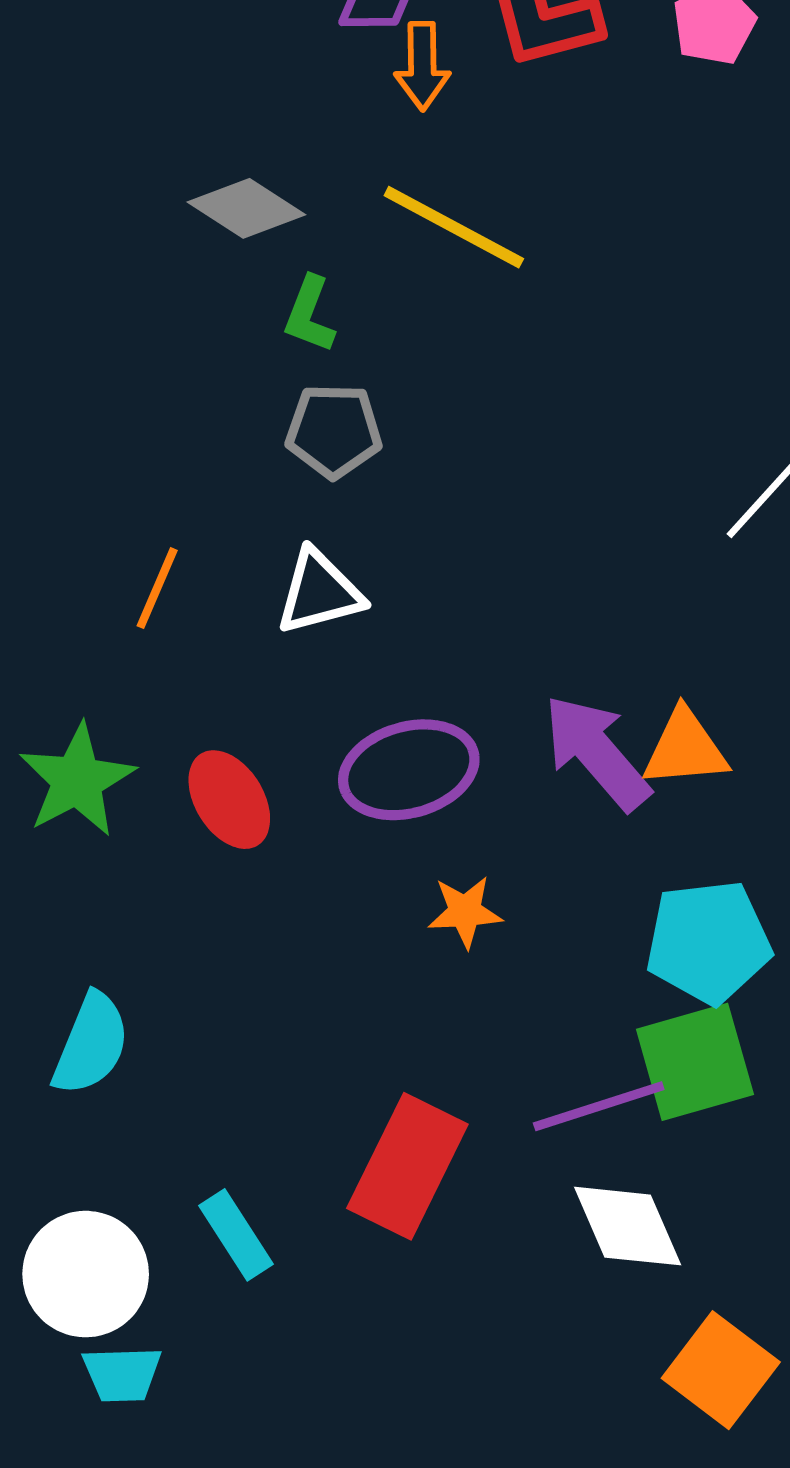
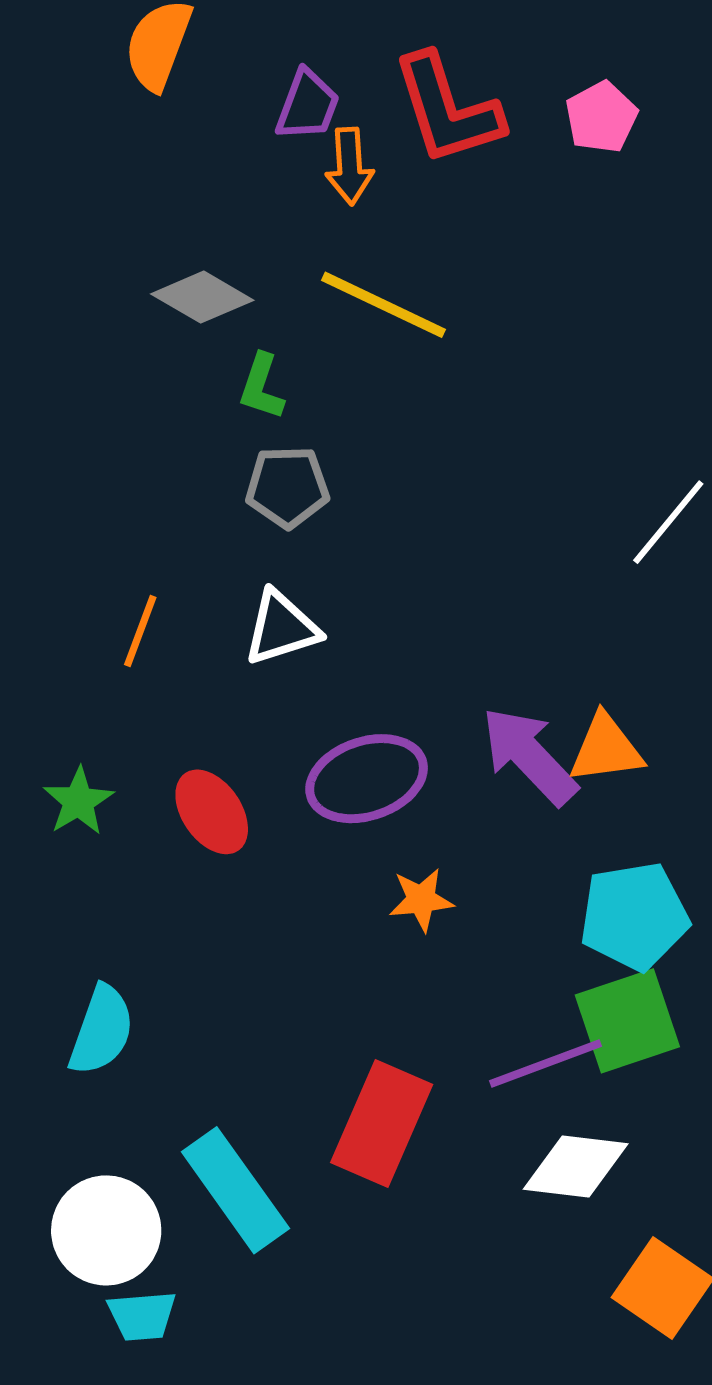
green star: (77, 780) -> (78, 801), size x0.7
white diamond: (628, 1226) -> (576, 1166), turned -57
cyan rectangle: (236, 1235) -> (235, 1190), size x1.6

